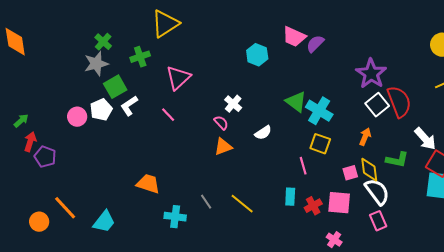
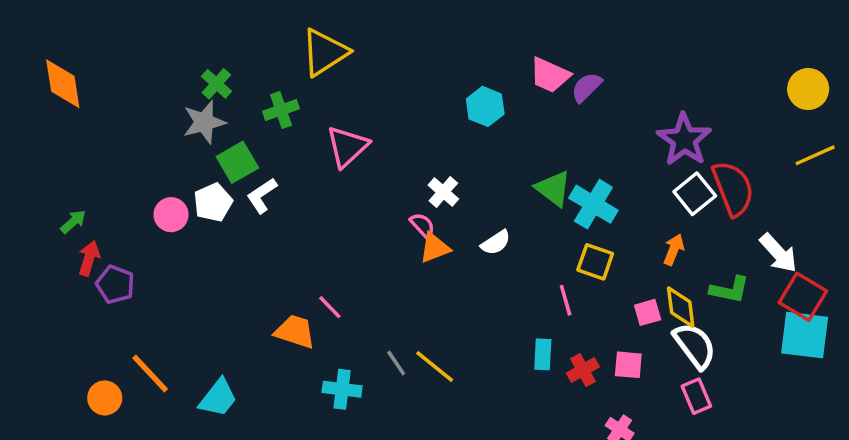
pink line: (168, 115) -> (330, 307), moved
orange triangle: (223, 147) -> (435, 248), moved
pink square: (339, 203) -> (628, 365), size x0.7
yellow line: (242, 204) -> (435, 367), moved

